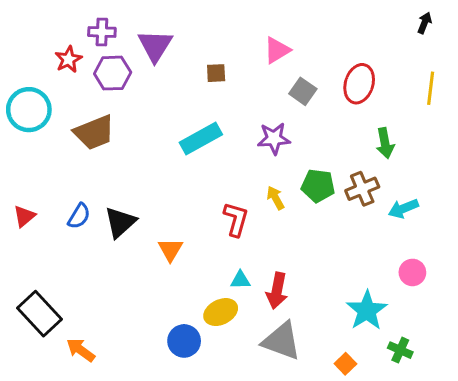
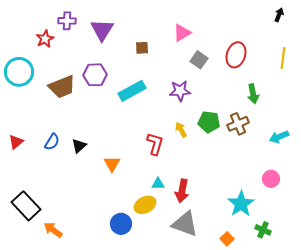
purple hexagon: (113, 73) -> (95, 75), moved
cyan arrow: (403, 209) -> (279, 137), moved
black triangle: (120, 222) -> (79, 146), size x0.7

